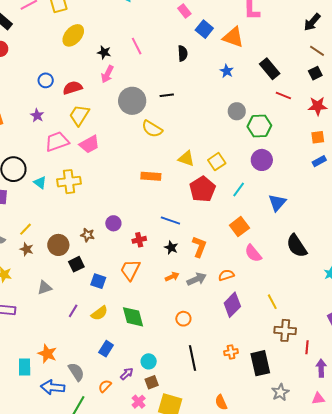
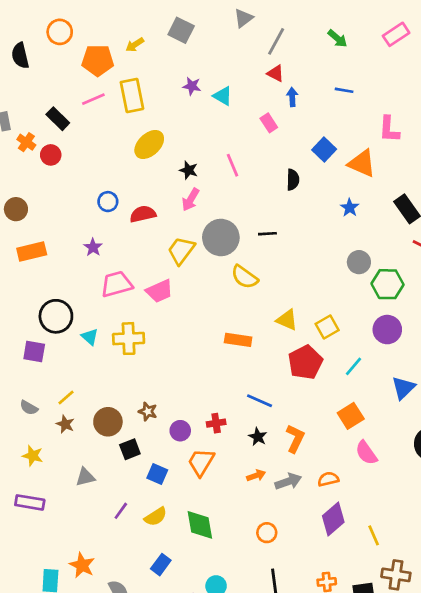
pink rectangle: (184, 11) -> (269, 123), moved
yellow trapezoid: (79, 115) -> (181, 250), moved
purple circle: (113, 223) -> (180, 431), moved
yellow line: (272, 302) -> (374, 535), moved
brown cross: (285, 330) -> (396, 575), moved

